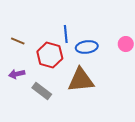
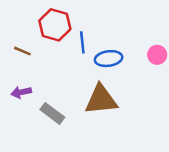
red hexagon: (50, 55) -> (55, 25), moved

